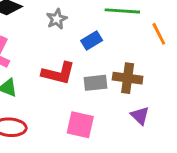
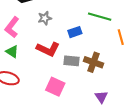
gray star: (57, 19) -> (45, 18), moved
purple triangle: (140, 116) -> (101, 97), moved

